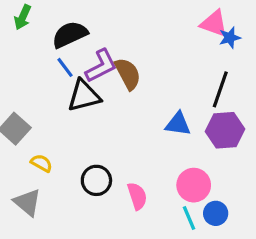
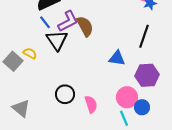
black triangle: (84, 96) -> (57, 40), turned -50
purple hexagon: (225, 130) -> (147, 75), moved
yellow semicircle: (42, 163) -> (30, 53), moved
blue circle: (216, 213) -> (142, 107), moved

